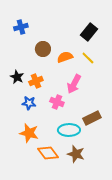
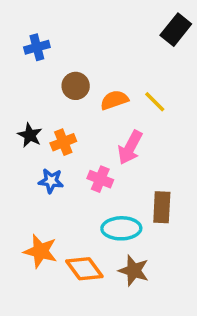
black rectangle: (89, 32) -> (176, 30), moved
brown rectangle: (92, 118) -> (162, 207), turned -60
orange star: (29, 133) -> (40, 251), moved

